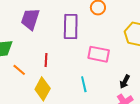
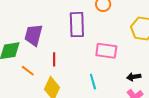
purple trapezoid: (30, 19) -> (34, 35), moved
black arrow: (125, 82) -> (134, 77), turned 56

